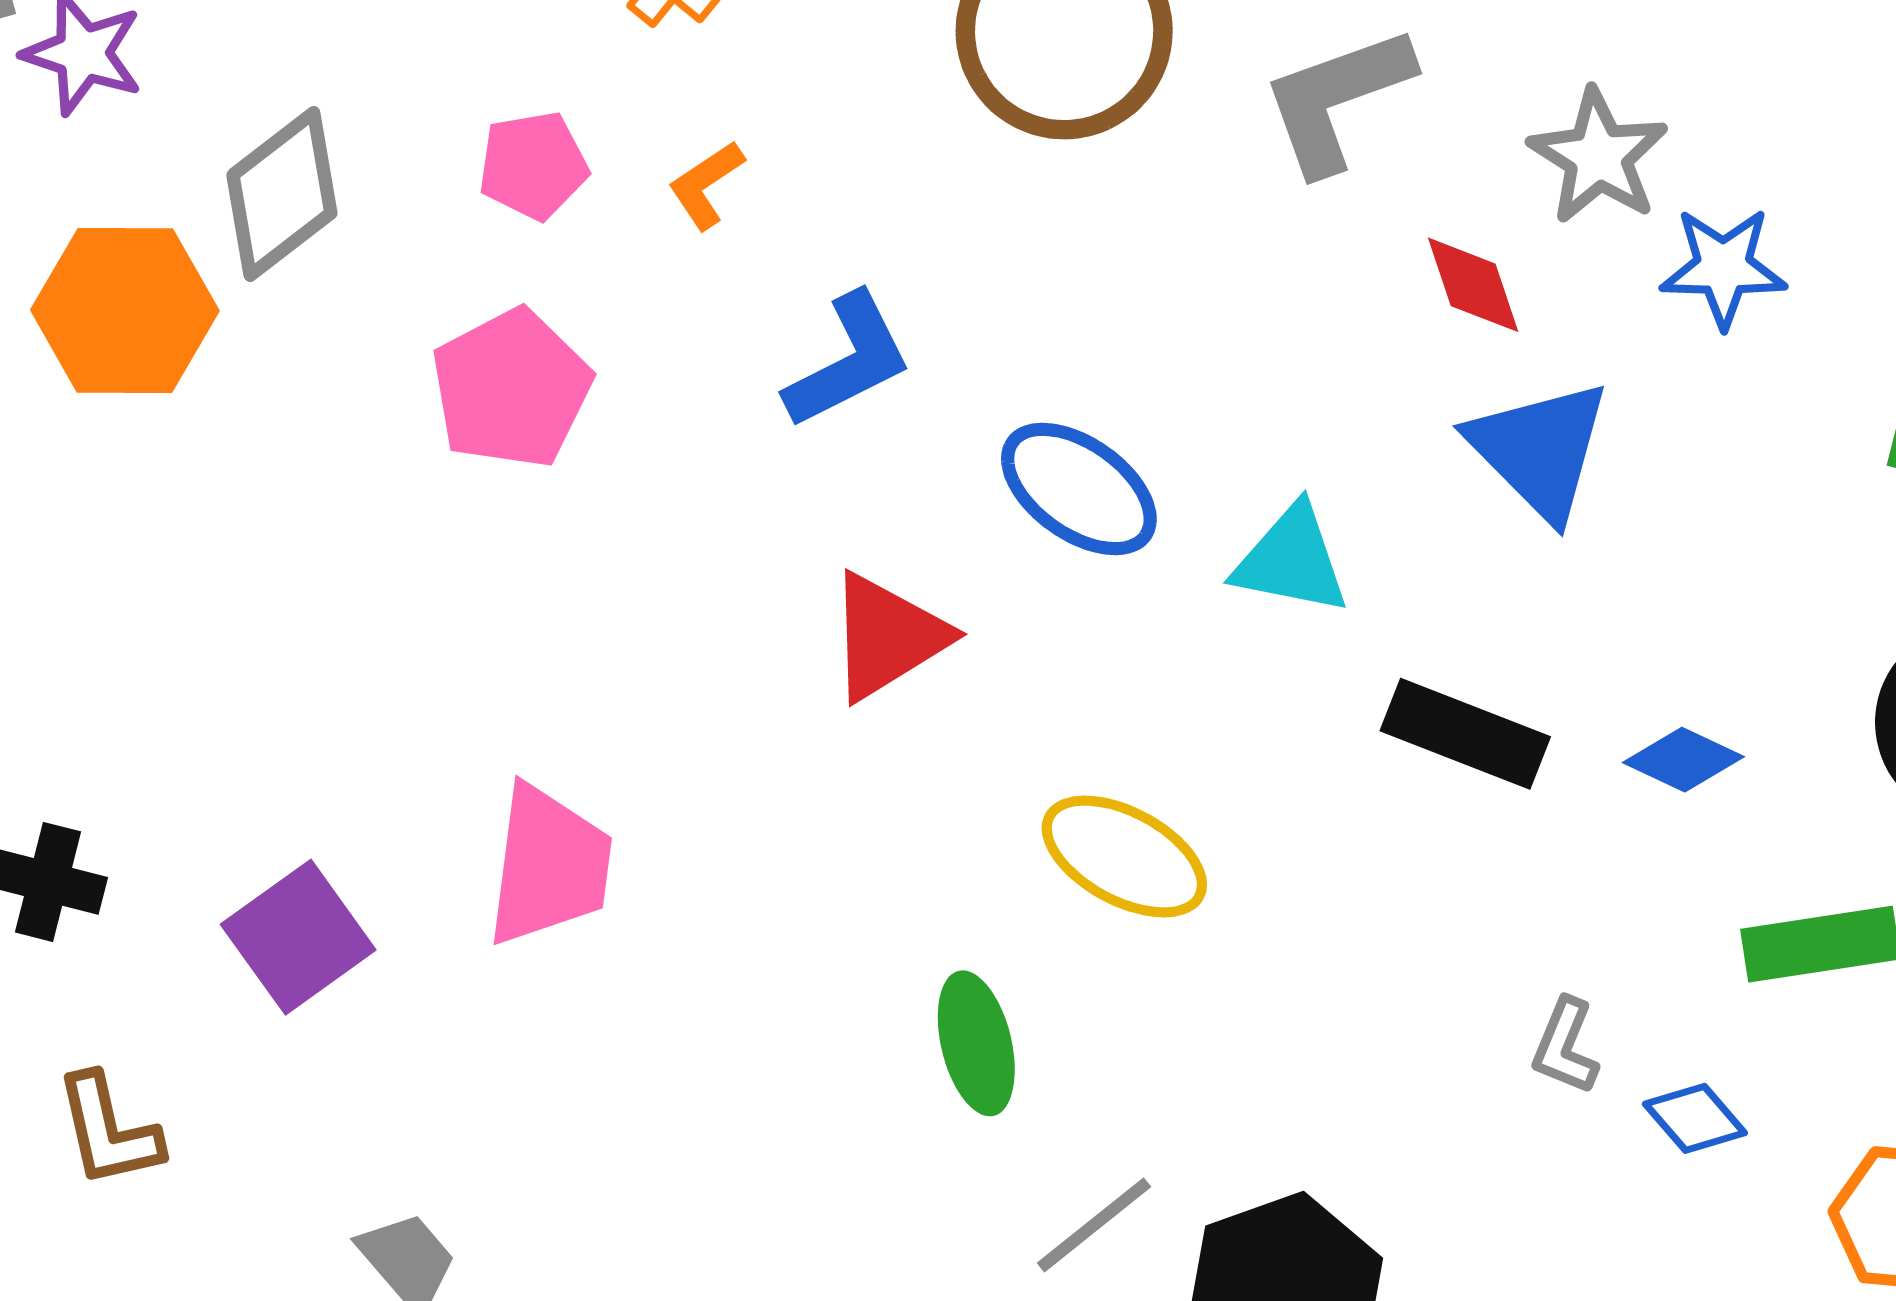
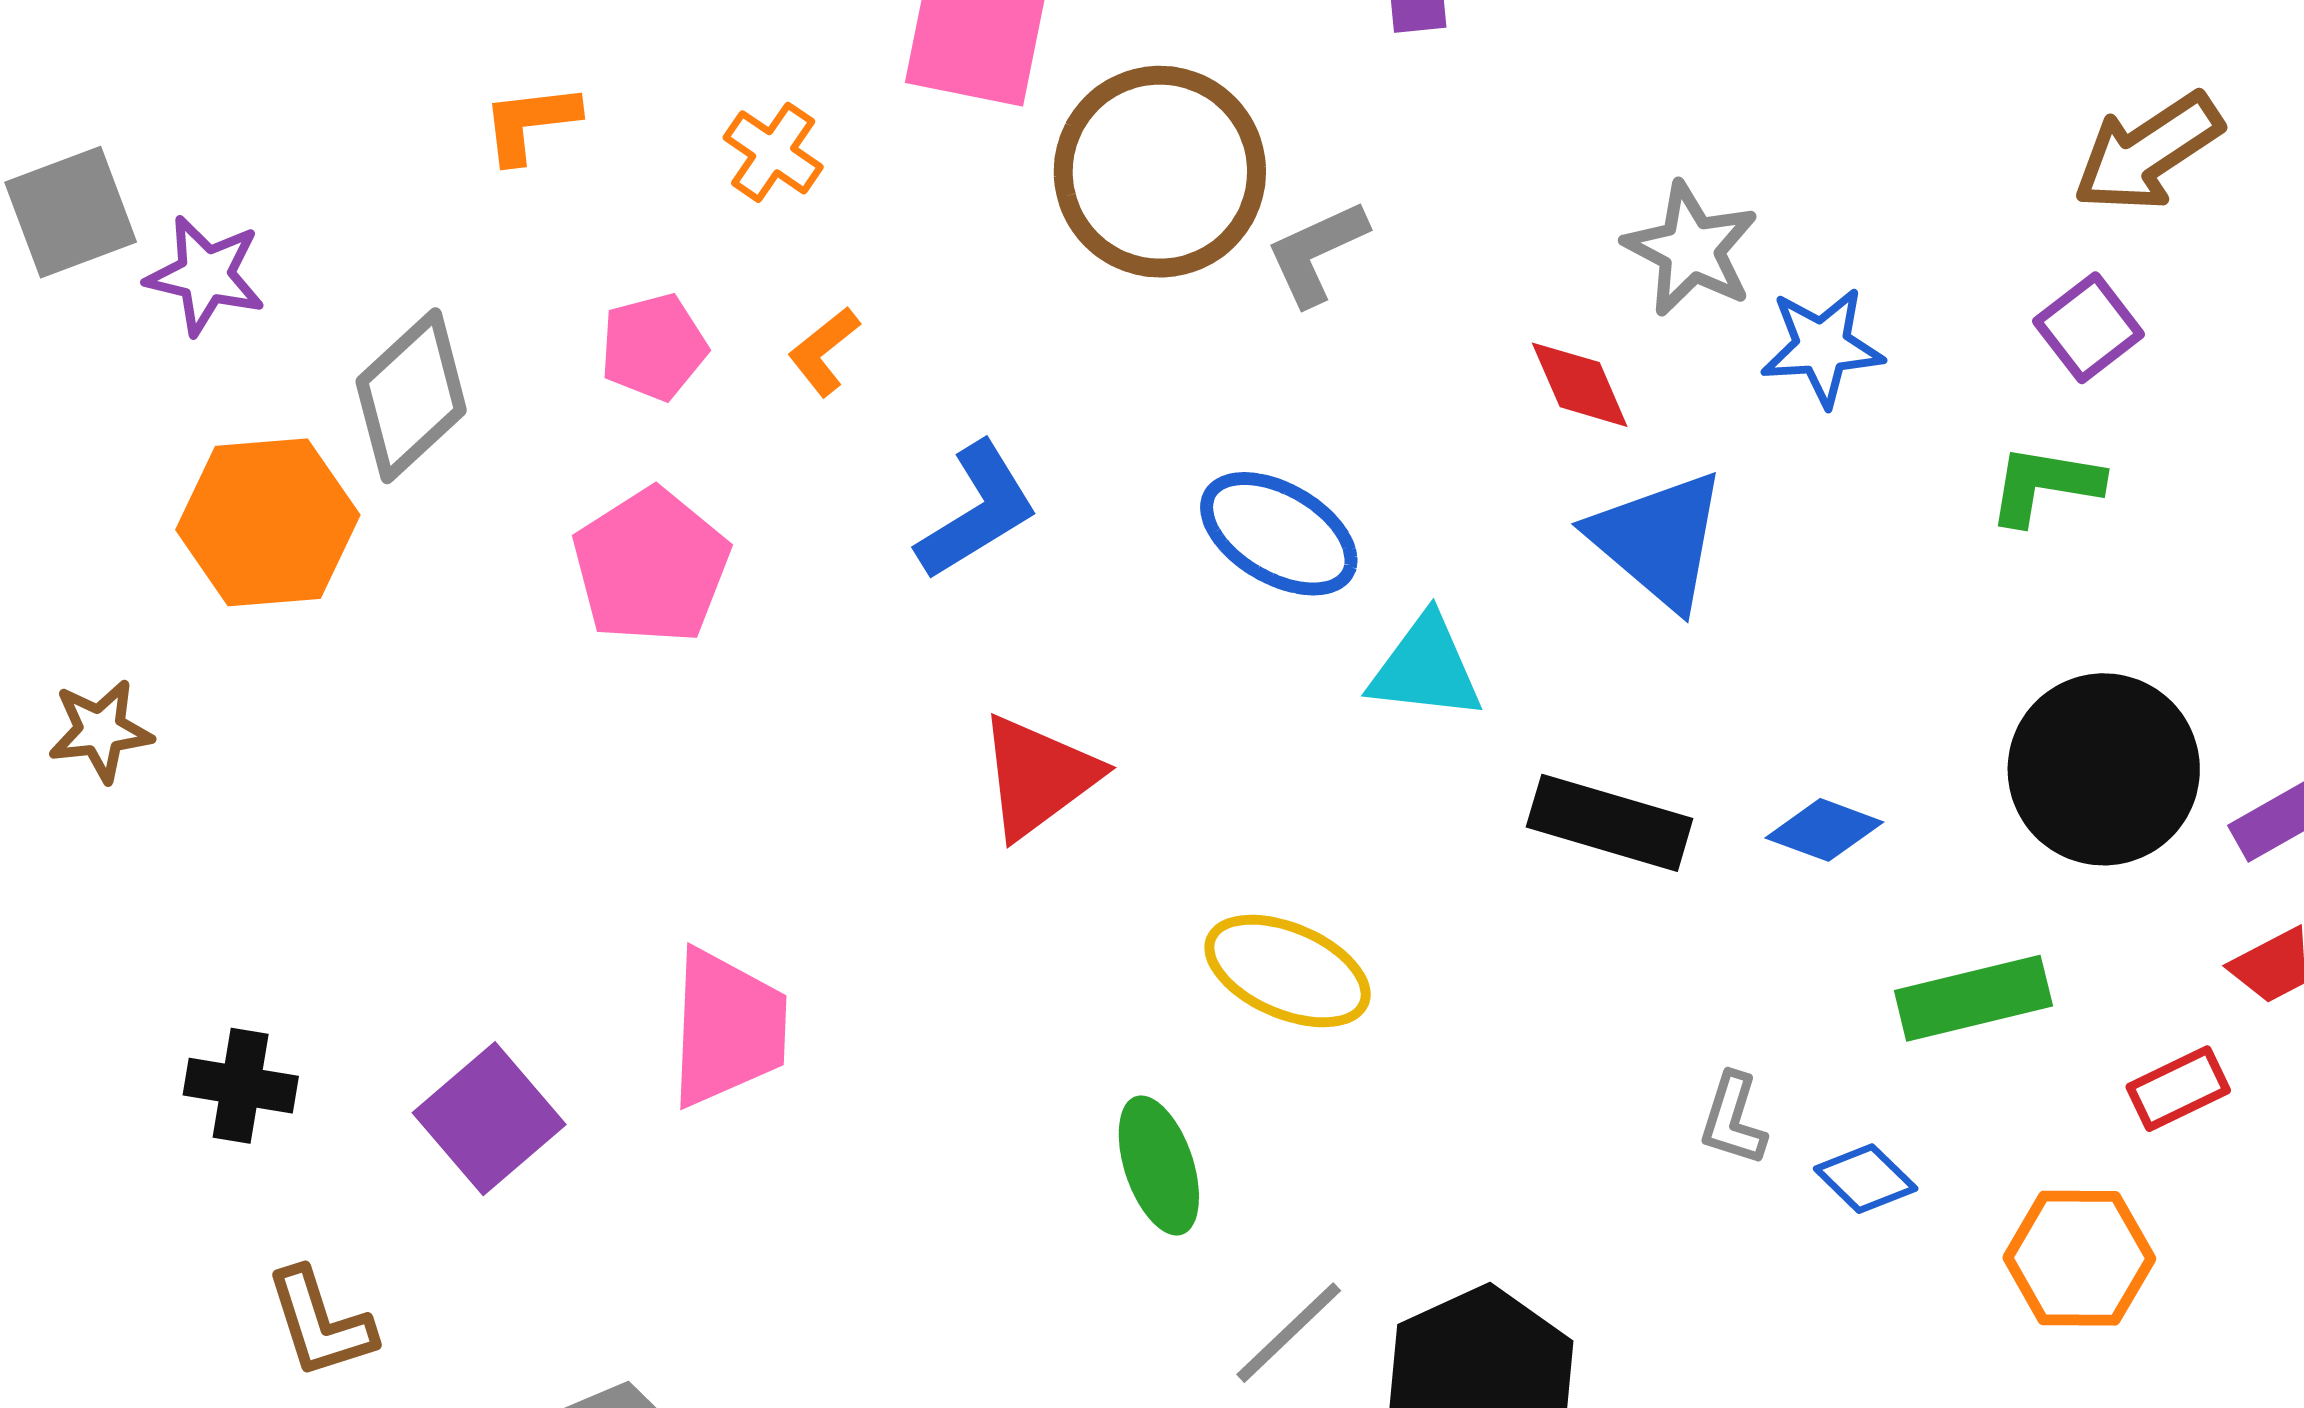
gray L-shape: (1337, 99) -> (1317, 253), moved, size x0.7
blue ellipse: (1079, 489) -> (1279, 534), moved

